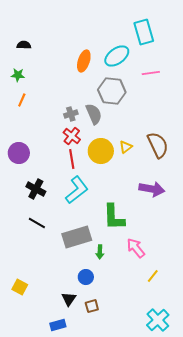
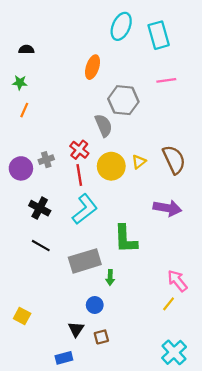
cyan ellipse: (117, 56) -> (121, 26), moved, turned -30
gray cross: (71, 114) -> (46, 160), moved
pink arrow: (136, 248) -> (177, 281), moved

